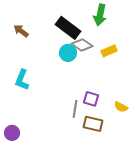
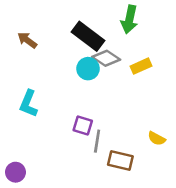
purple square: (91, 99) -> (83, 126), moved

